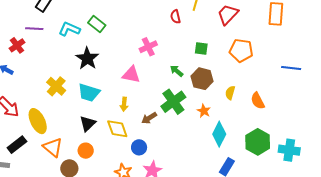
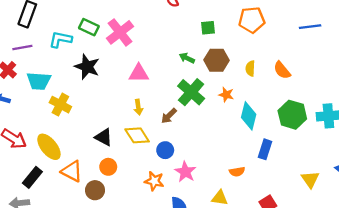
pink cross: (148, 47) -> (120, 32), moved, size x1.4
cyan trapezoid: (89, 93) -> (39, 81), moved
black triangle: (88, 124) -> (104, 137), turned -36

